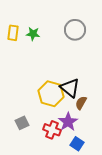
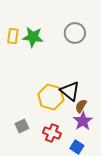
green star: (33, 34) -> (33, 37), size x1.5
purple star: (68, 122) -> (83, 121), moved

